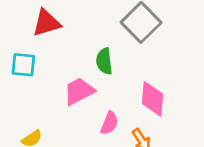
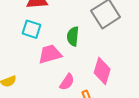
cyan square: (23, 65) -> (31, 29), moved

